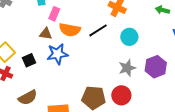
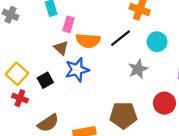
brown triangle: (46, 34) -> (61, 48), turned 40
gray star: (127, 68) -> (138, 69), moved
red circle: (121, 95) -> (164, 103), moved

